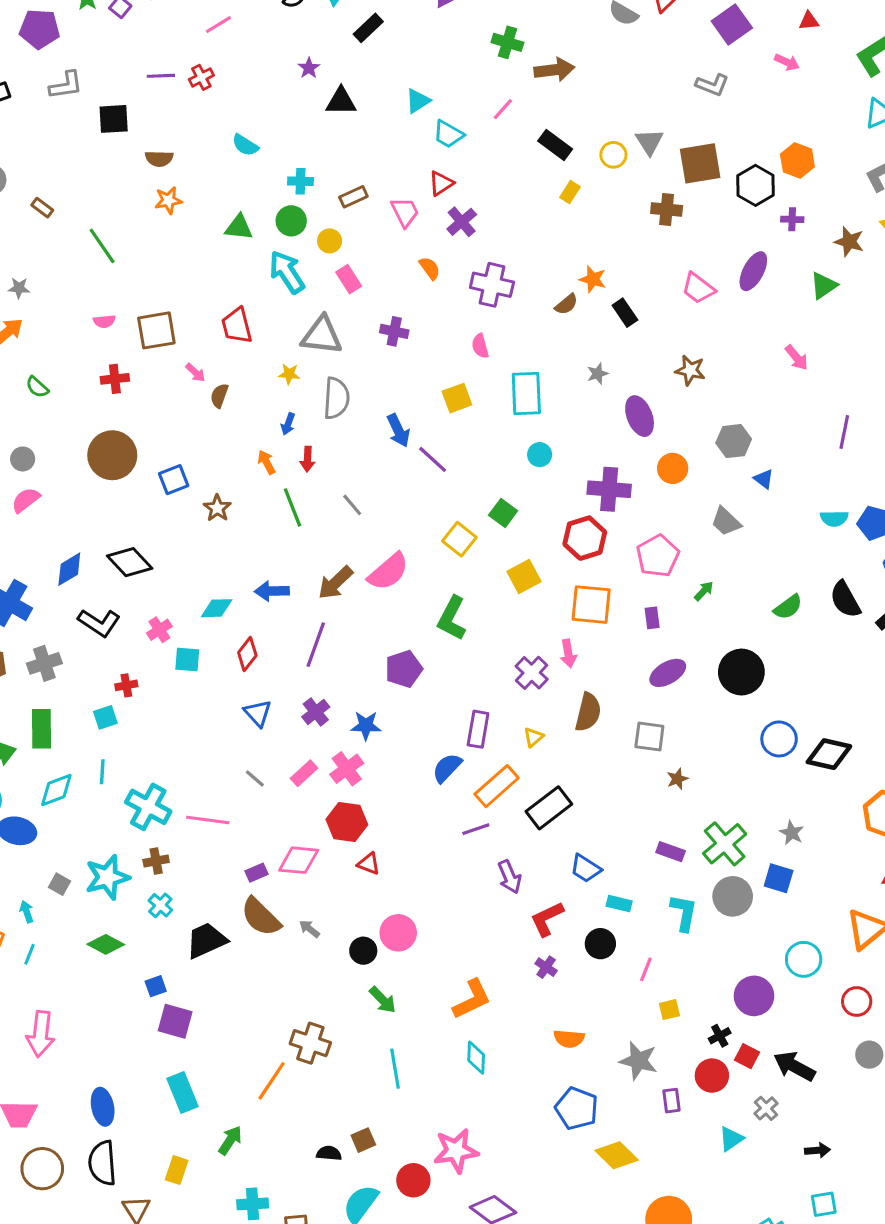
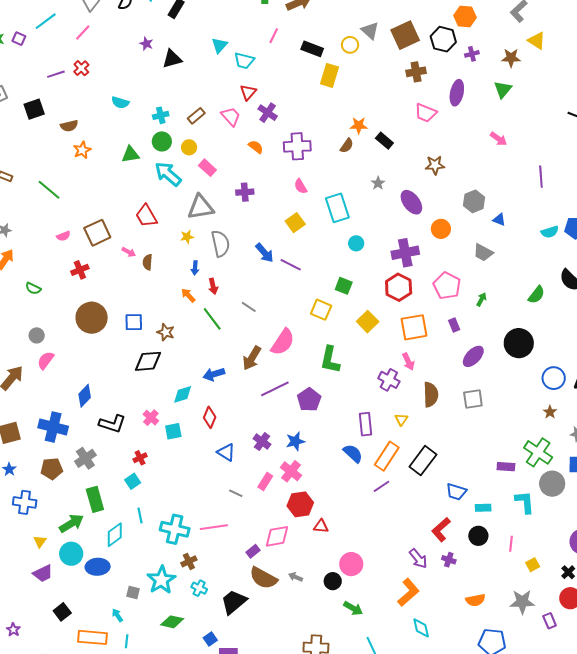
yellow rectangle: (570, 192) -> (330, 75), size x1.6
brown cross: (667, 209) -> (416, 72), moved
blue square: (174, 480) -> (134, 322), turned 36
black diamond: (130, 562) -> (148, 361), moved, turned -36
purple line: (316, 645) -> (275, 389), moved, turned 60
blue semicircle: (447, 768) -> (353, 453), turned 105
brown star: (677, 779) -> (550, 412), moved
purple arrow: (510, 877) -> (418, 559), moved

